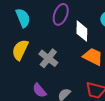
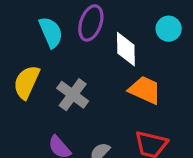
cyan semicircle: (23, 18) -> (51, 32), moved

